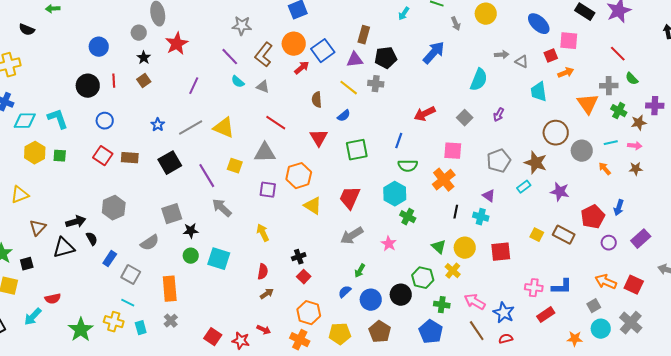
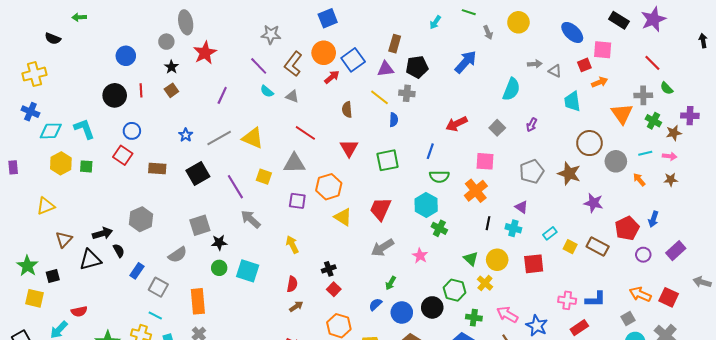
blue semicircle: (344, 116) -> (394, 120), moved, turned -48
red square: (103, 156) -> (123, 155), moved
cyan rectangle: (524, 187) -> (550, 233), moved

